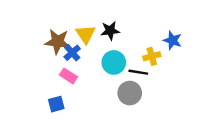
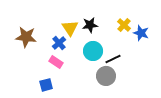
brown star: (57, 42) -> (26, 37), moved
yellow cross: (152, 56) -> (124, 25), moved, turned -32
black line: (138, 72) -> (113, 59), turned -35

